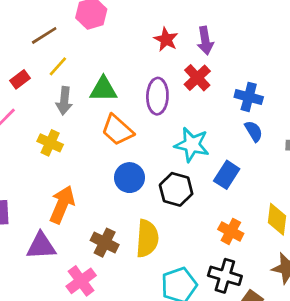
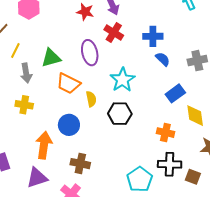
cyan star: (192, 145) -> (122, 80), turned -30
blue rectangle: (227, 175) -> (175, 93), moved, turned 36
blue circle: (129, 178) -> (69, 125), moved
yellow semicircle: (147, 238) -> (91, 99), moved, size x0.6

